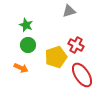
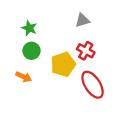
gray triangle: (69, 11) -> (82, 20), moved

